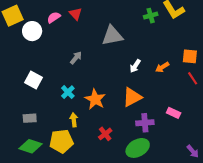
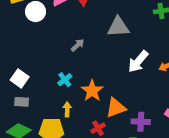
white arrow: (135, 66) -> (138, 61), size x1.6
white square: (34, 80) -> (20, 78), moved
orange triangle: (132, 97) -> (116, 108), moved

